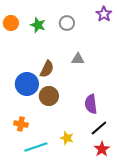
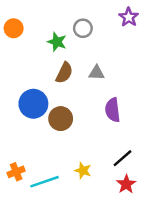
green star: (38, 25) -> (57, 42), moved
brown semicircle: (47, 69) -> (64, 73), moved
purple semicircle: (91, 104) -> (113, 110), moved
orange cross: (21, 124) -> (16, 172), moved, turned -32

